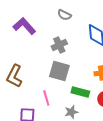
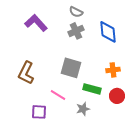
gray cross: (59, 45) -> (76, 31), moved
pink line: (46, 98) -> (58, 95), turned -42

